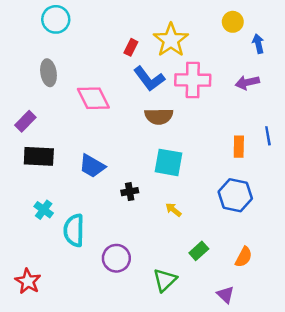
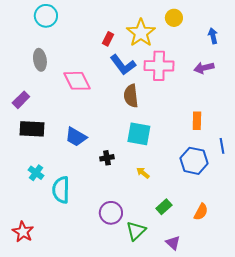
yellow circle: (233, 22) -> (174, 18), moved
brown semicircle: (159, 116) -> (131, 96), turned 85
blue line: (268, 136) -> (222, 146), moved
purple circle: (116, 258) -> (111, 213), moved
purple triangle: (225, 295) -> (173, 243), moved

